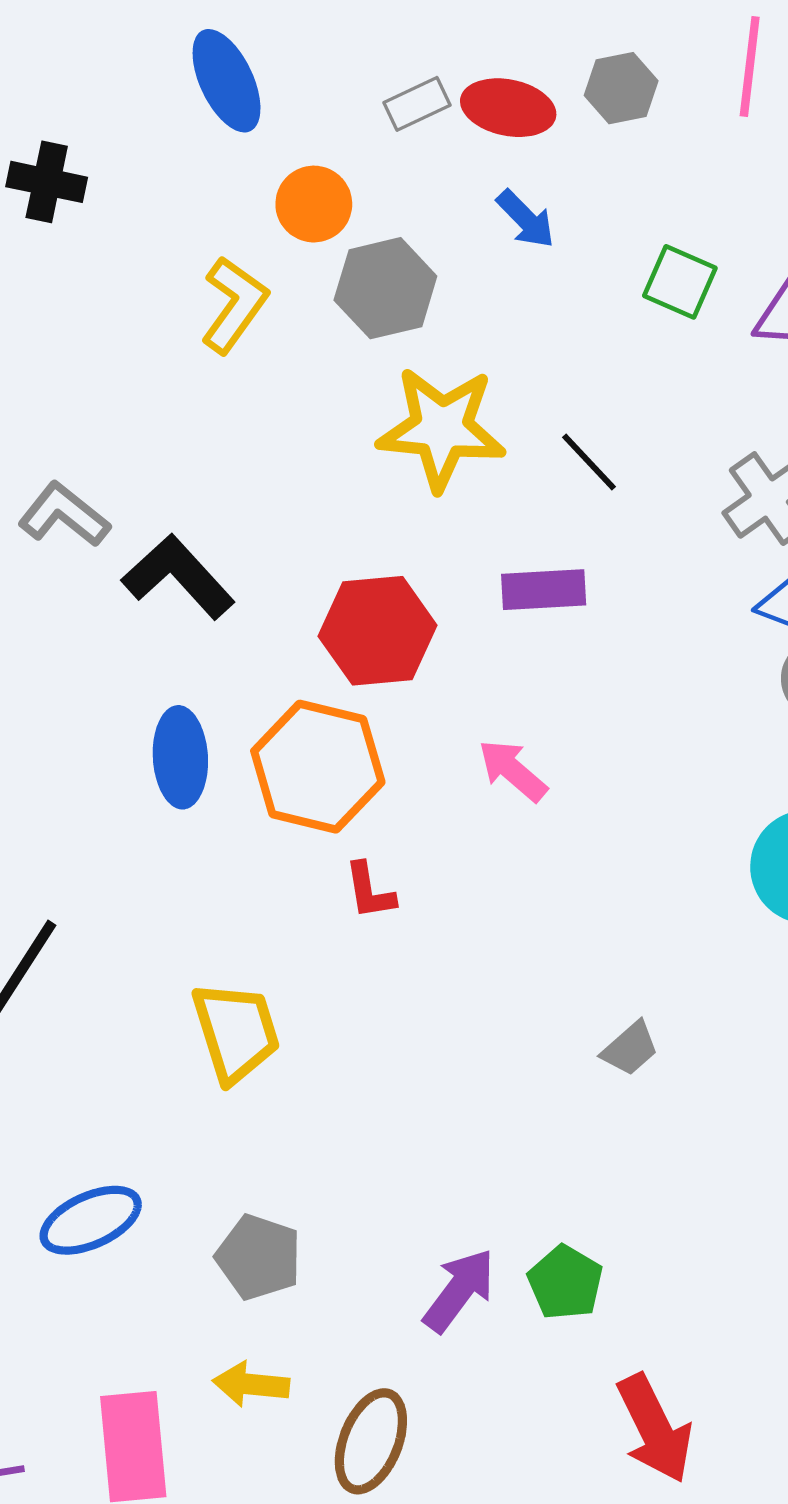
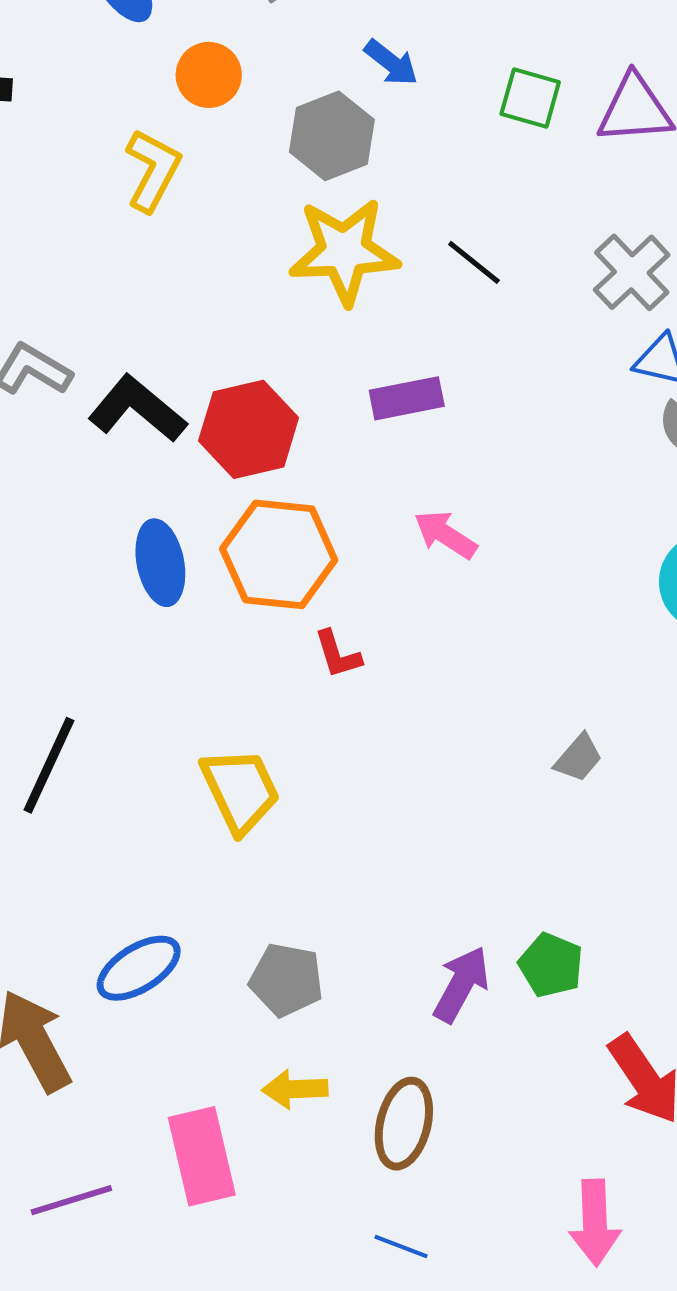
gray hexagon: (385, 288) -> (332, 136), moved
purple rectangle: (544, 590) -> (407, 398), moved
red hexagon: (378, 631) -> (249, 429), moved

